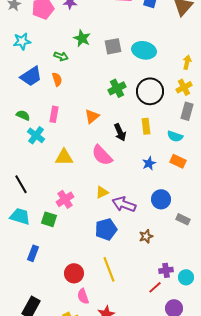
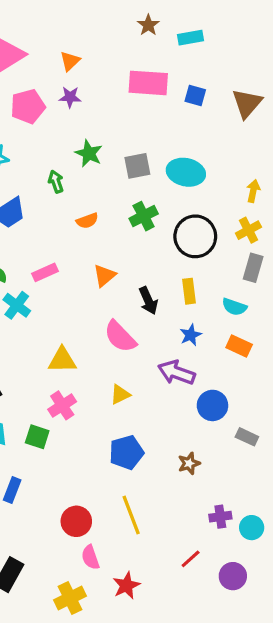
green arrow: (61, 56) -> (56, 182), turned -128
orange semicircle: (57, 79) -> (87, 221), moved, turned 88
green cross: (117, 88) -> (144, 216), moved
pink rectangle: (54, 114) -> (45, 272), turned 56
yellow triangle: (64, 157) -> (62, 360), moved
blue star: (149, 163) -> (191, 335), moved
purple arrow: (124, 204) -> (176, 373), moved
red line: (155, 287) -> (191, 559), moved

